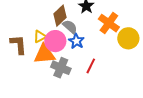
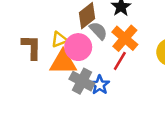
orange cross: (109, 23) -> (125, 38), moved
blue star: (76, 41) -> (100, 85), moved
red line: (91, 66) -> (120, 61), moved

